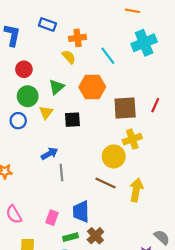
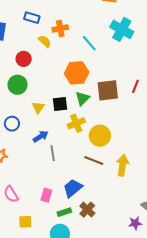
cyan cross: (144, 43) -> (122, 29), turned -35
yellow semicircle: (69, 57) -> (45, 41), moved
red circle: (24, 69) -> (24, 59), moved
green triangle: (56, 87) -> (82, 98), moved
yellow triangle: (46, 113) -> (38, 108), moved
blue circle: (18, 121) -> (12, 124), moved
yellow cross: (132, 139) -> (76, 123), moved
blue trapezoid: (81, 212) -> (73, 188), turned 55

